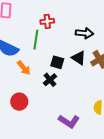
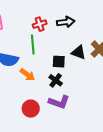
black arrow: (84, 33) -> (66, 22), moved
purple L-shape: (69, 121) -> (59, 102), moved

